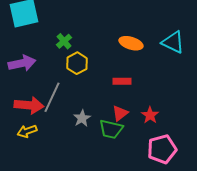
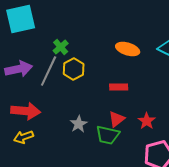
gray line: (52, 97) -> (49, 71), moved

